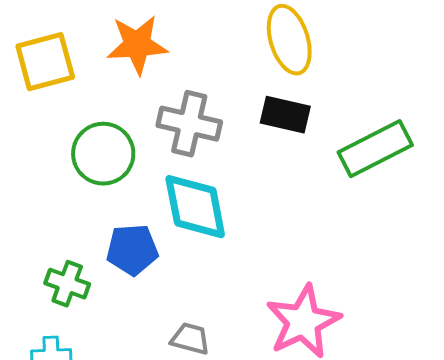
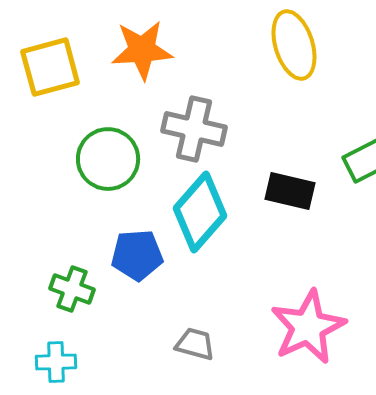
black rectangle: (285, 115) -> (290, 191), moved
cyan diamond: (195, 207) -> (200, 212), turned 52

